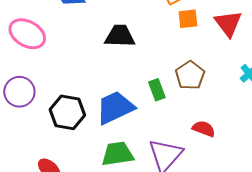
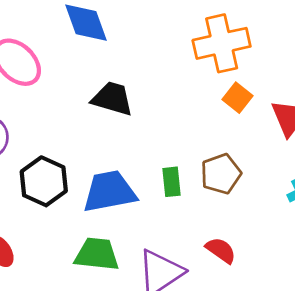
orange square: (188, 19) -> (237, 98), turned 30
black trapezoid: (120, 36) -> (112, 99), moved

